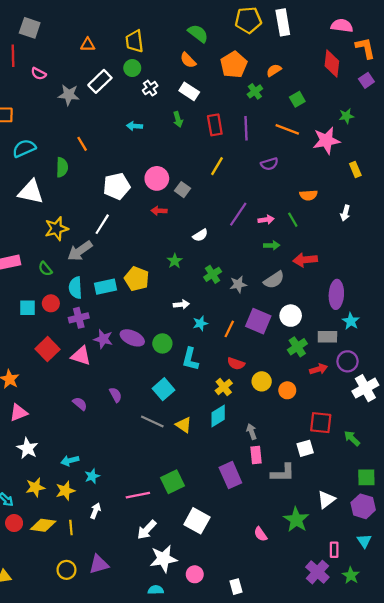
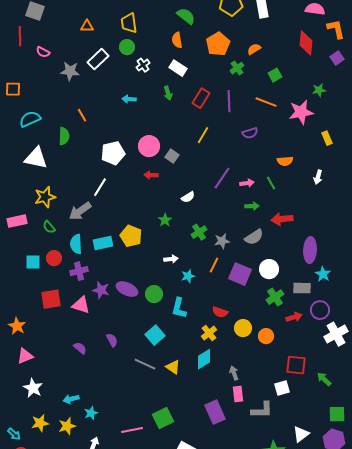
orange semicircle: (188, 60) -> (177, 40), turned 35
red rectangle: (215, 125) -> (201, 98), turned 42
yellow star: (56, 229) -> (45, 197), moved
orange line: (229, 329) -> (214, 265), moved
red square: (48, 349) -> (51, 299), turned 35

